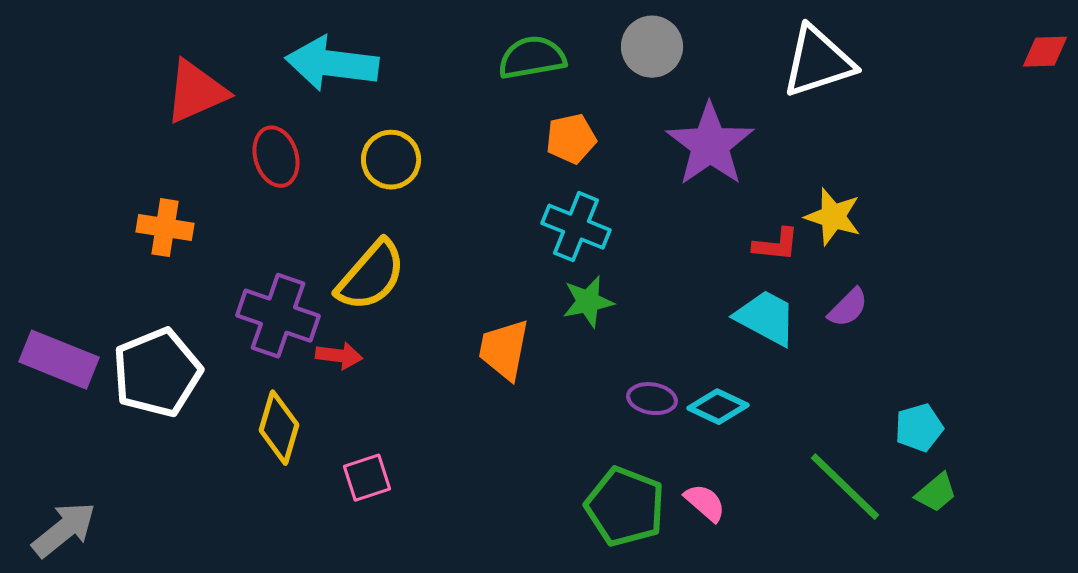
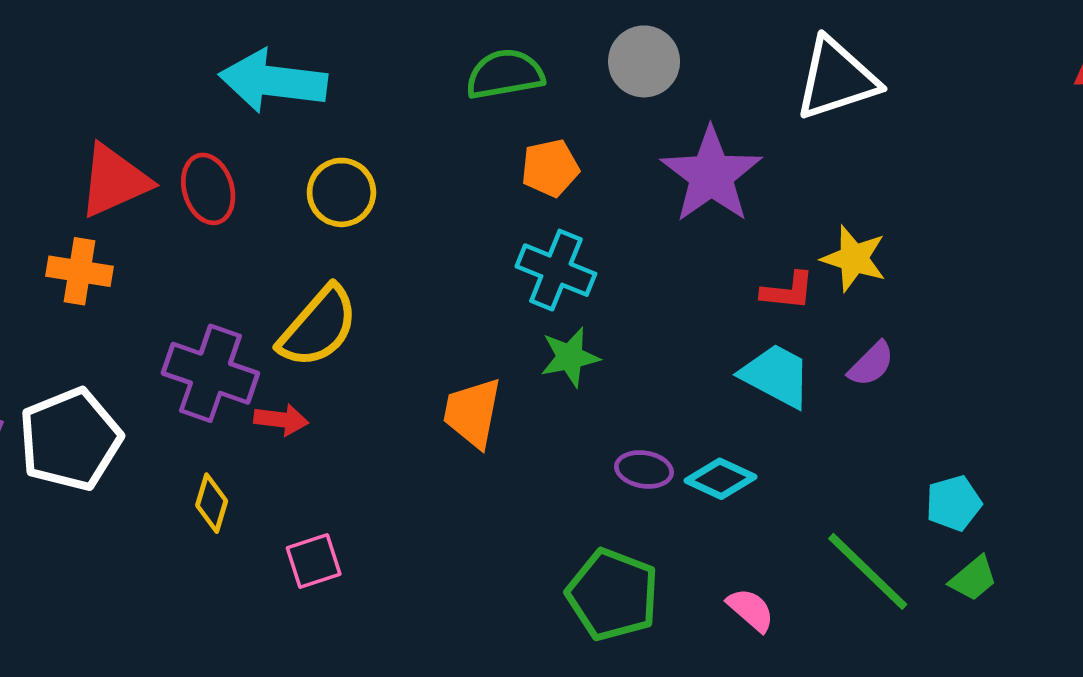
red triangle: (196, 92) -> (114, 181), moved
yellow diamond: (279, 428) -> (212, 503), size x0.7
pink semicircle: (705, 503) -> (751, 610), moved

